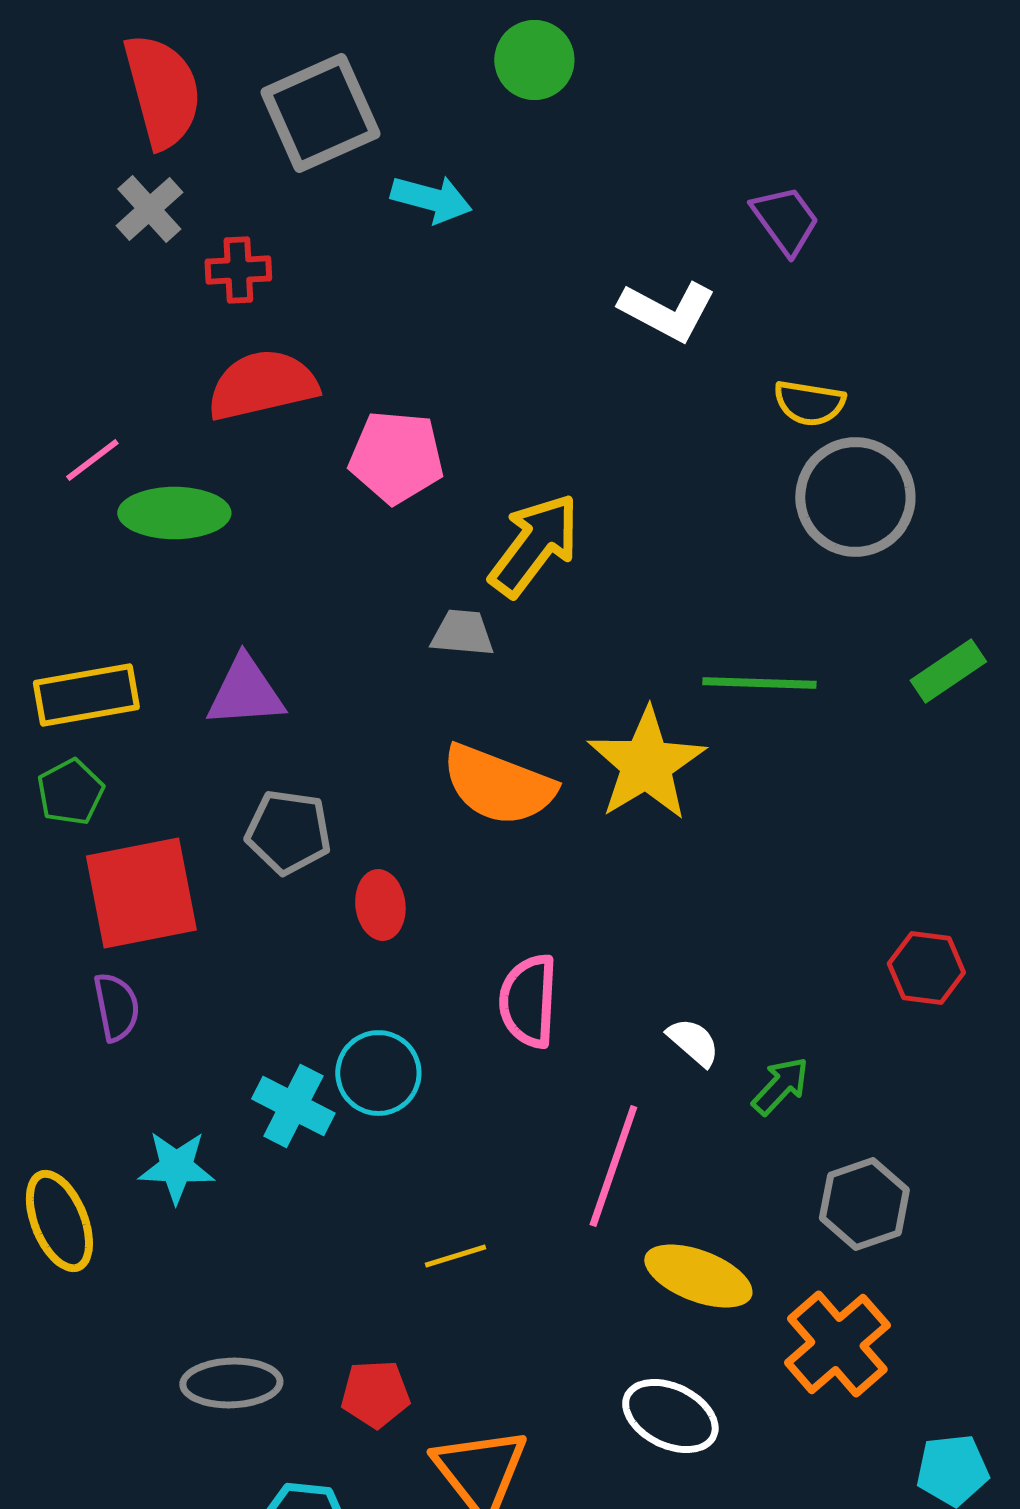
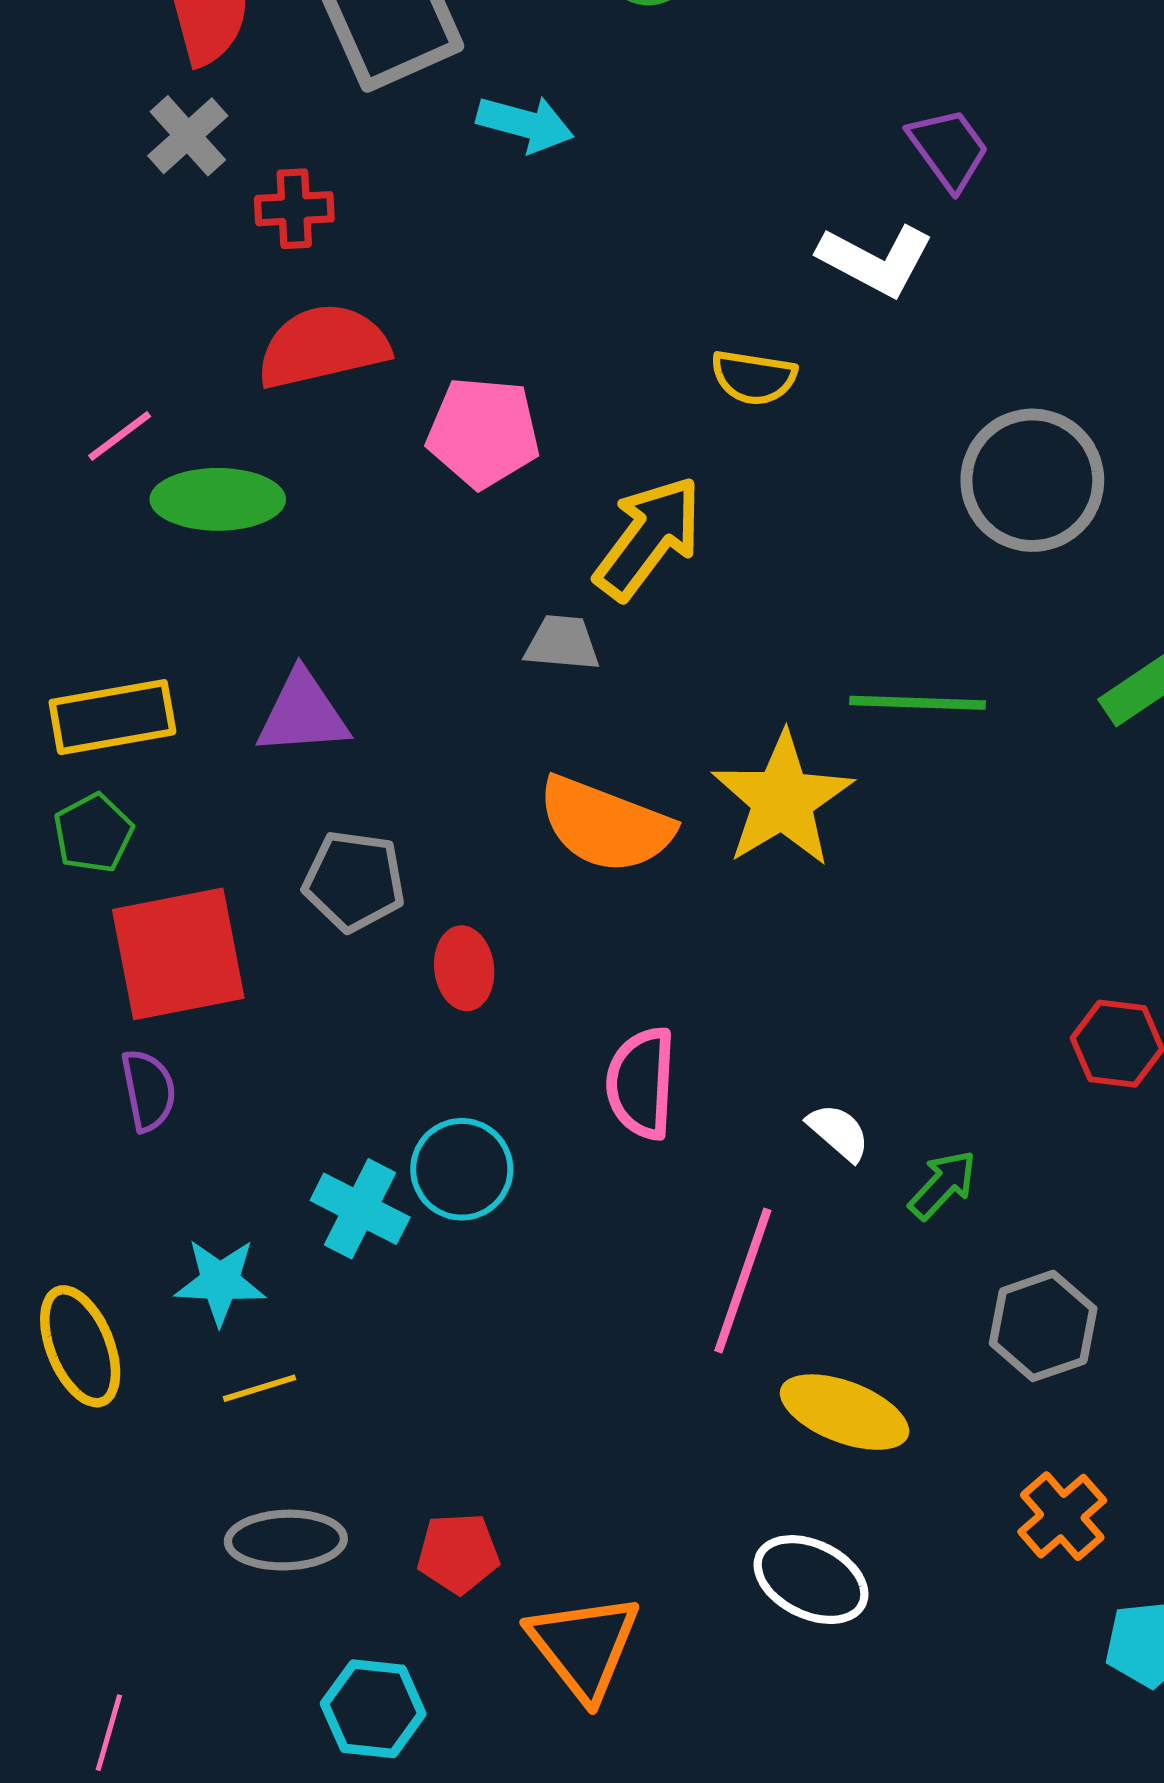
white L-shape: (667, 311) -> (876, 260), moved
yellow semicircle: (809, 403) -> (754, 377), moved
yellow line: (455, 1256) -> (260, 1388), moved
orange cross: (837, 1344) -> (1062, 1516), moved, size x0.7

